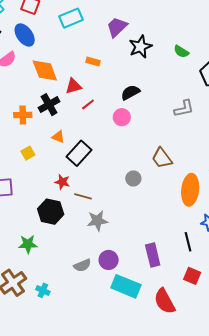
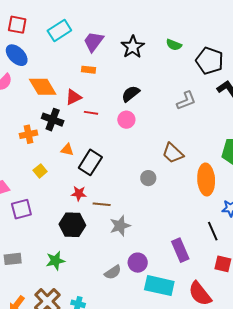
purple trapezoid: (117, 27) -> (94, 42), moved
red line: (88, 104) -> (91, 113), turned 56
black cross: (49, 105) -> (53, 120), turned -30

